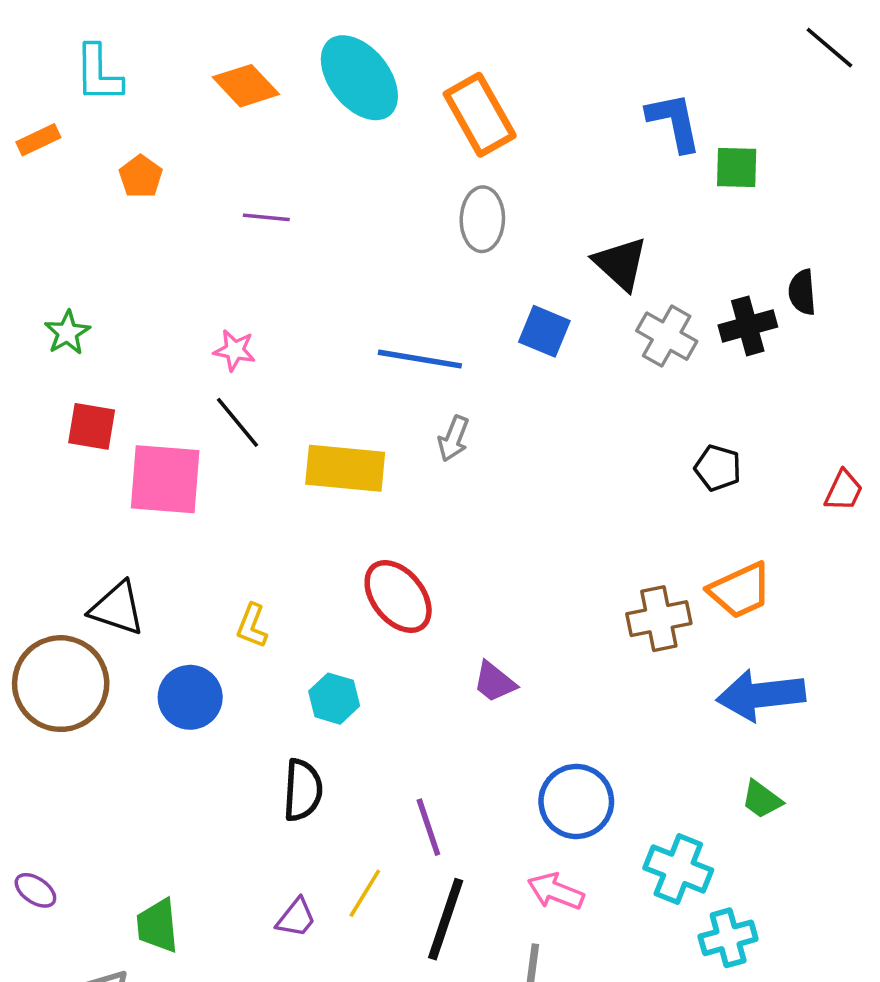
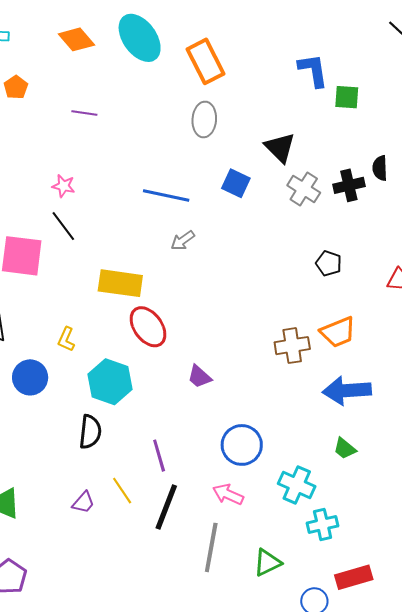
gray arrow: (453, 439) -> (183, 240), turned 30
yellow rectangle: (345, 468) -> (120, 283), moved
cyan hexagon: (334, 699) -> (110, 382), size x1.6
yellow line: (365, 893) -> (122, 491), turned -68

